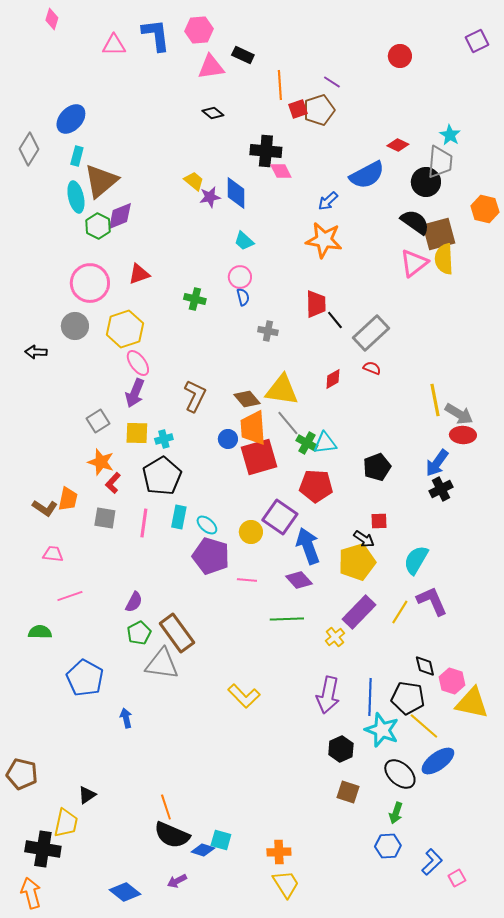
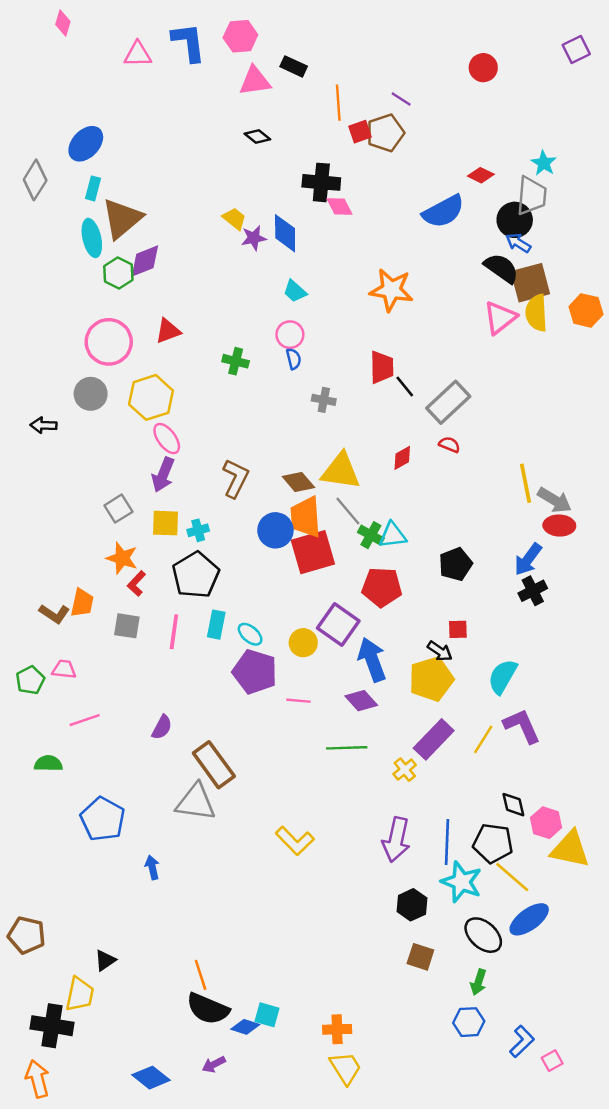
blue arrow: (328, 201) -> (518, 243), moved, turned 75
orange hexagon: (485, 209) -> (586, 310), moved
blue circle: (228, 439) -> (275, 530), size x1.5
green pentagon: (139, 633) -> (30, 680), moved

